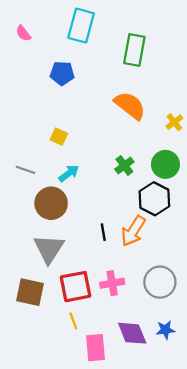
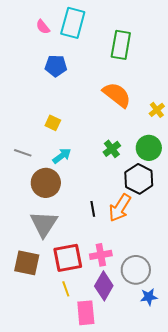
pink semicircle: (23, 33) -> (43, 27), moved
gray circle: (160, 282) -> (136, 270), moved
purple diamond: (132, 333) -> (104, 286), moved, turned 52

